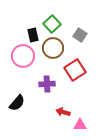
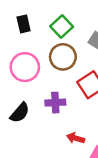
black rectangle: (33, 35) -> (24, 24), moved
black semicircle: (17, 103) -> (20, 113), moved

